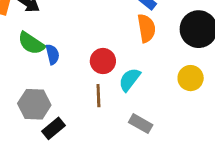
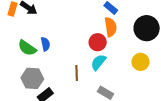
green semicircle: (31, 43) -> (27, 48), moved
red circle: (103, 61) -> (98, 42), moved

